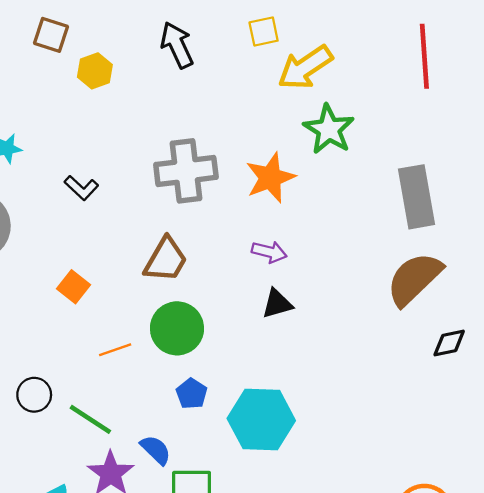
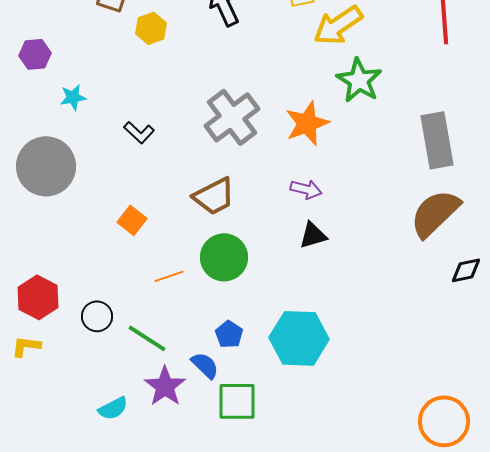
gray cross: (186, 171) -> (232, 117), turned -30
brown trapezoid: (166, 260) -> (214, 196), turned 33
blue pentagon: (192, 394) -> (229, 334), moved

